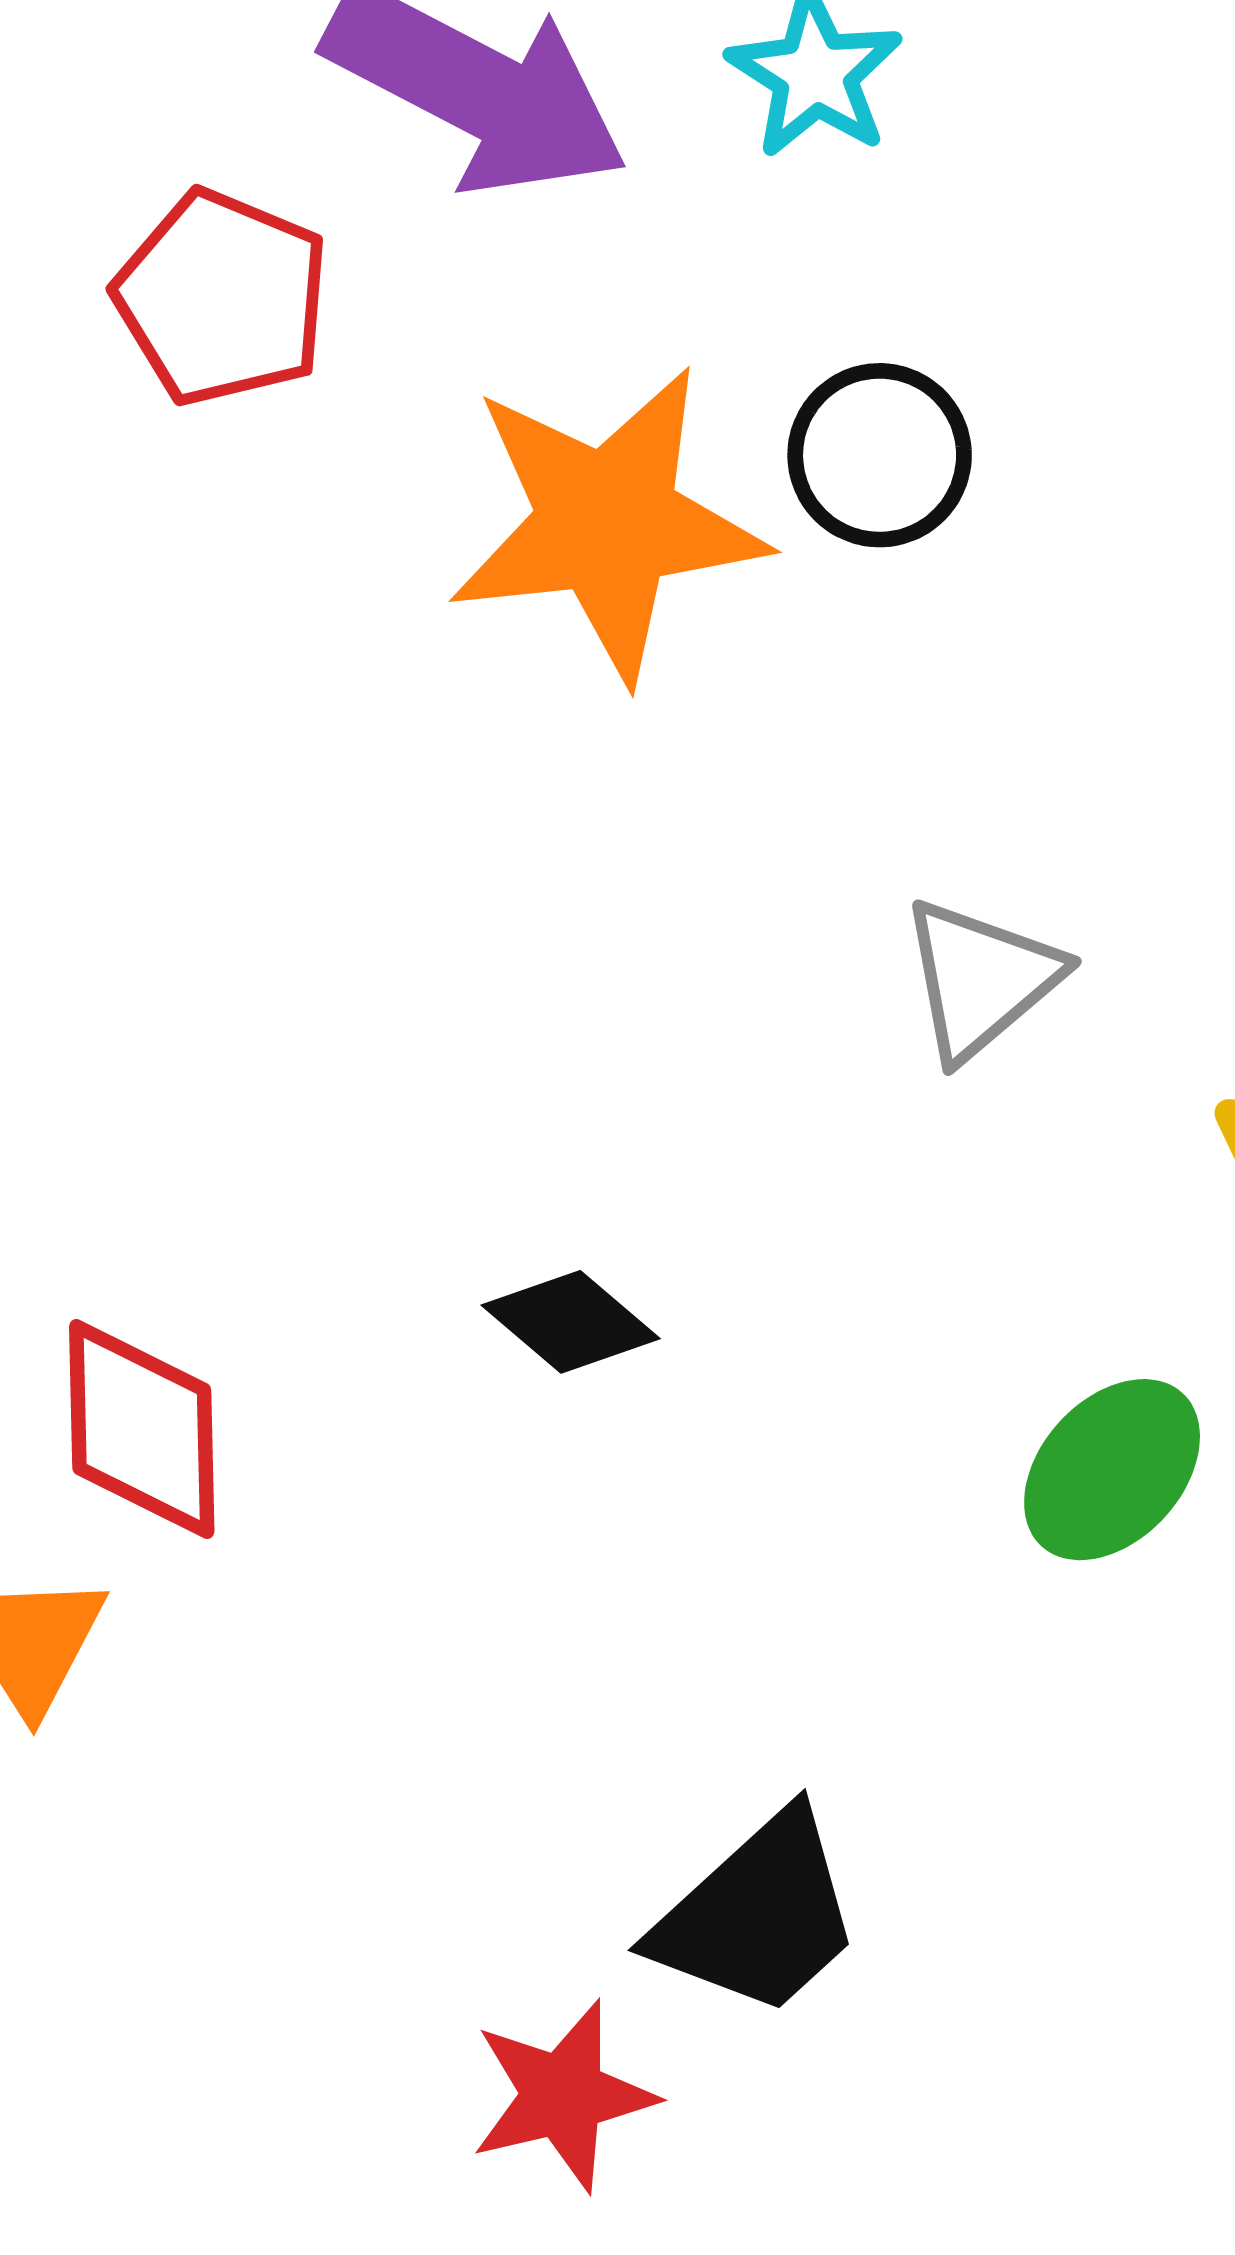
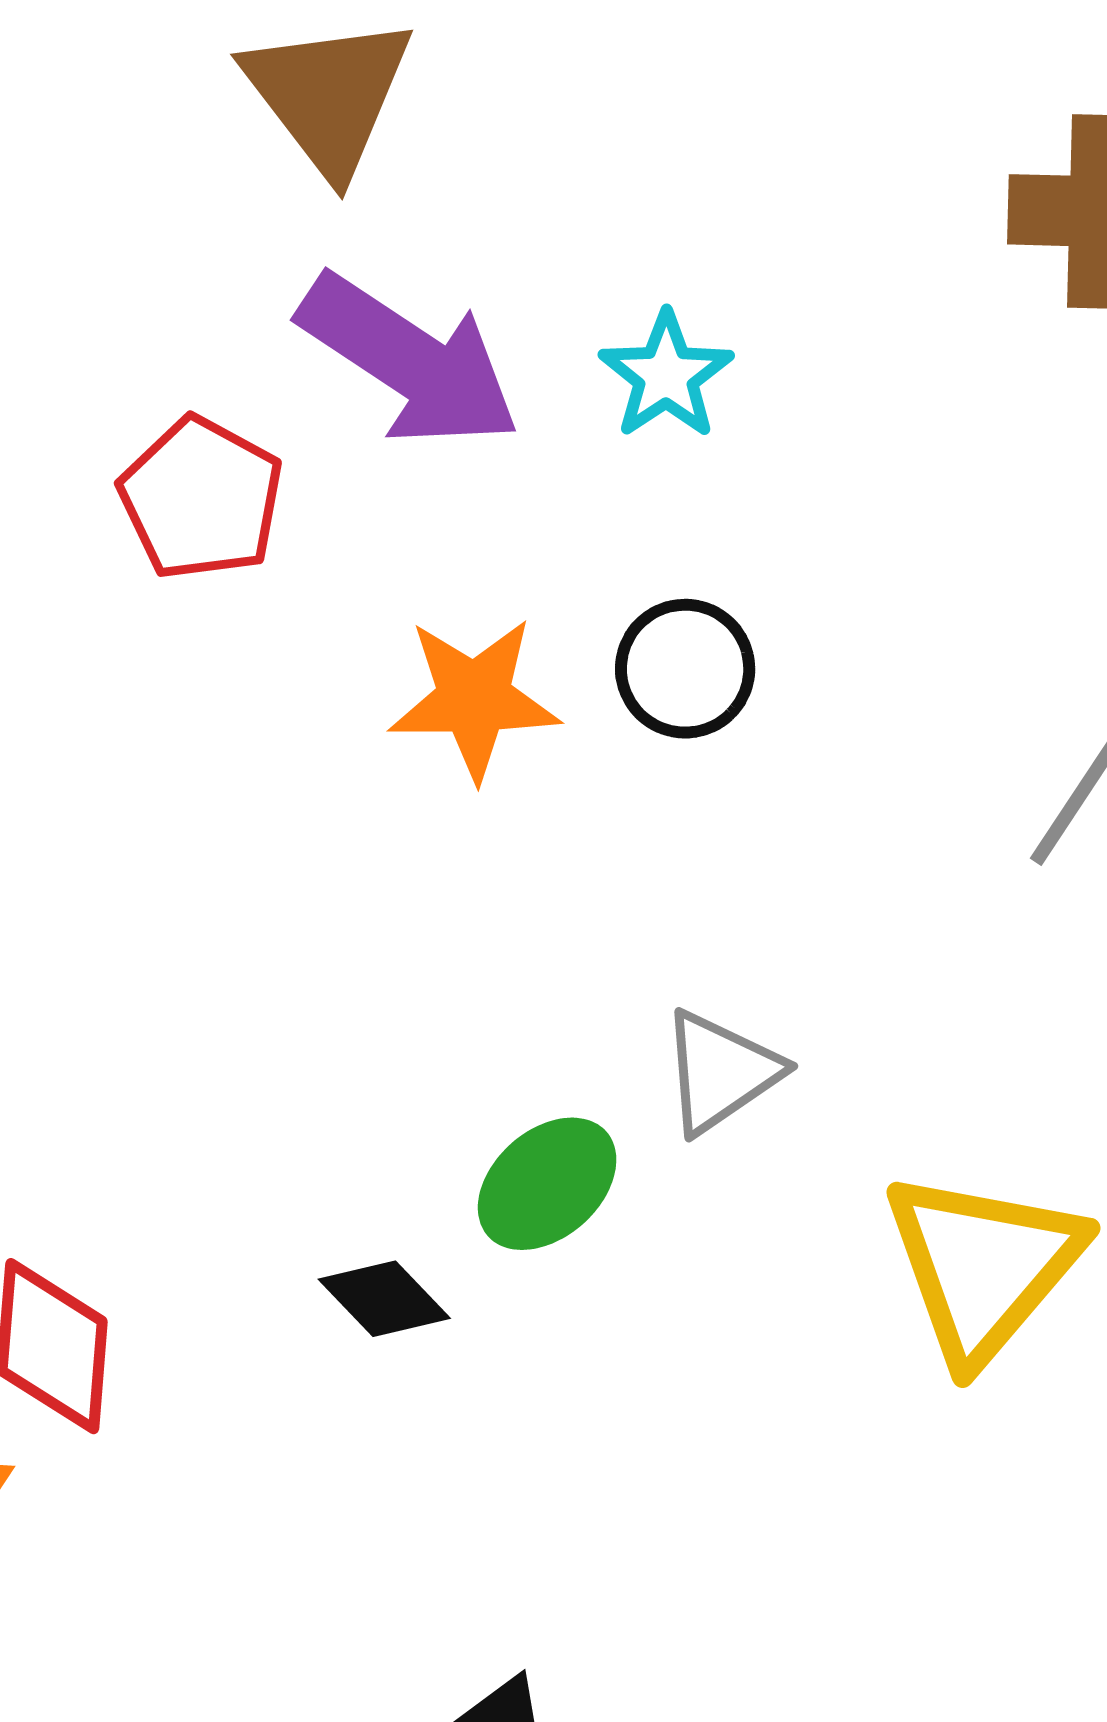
orange star: (607, 523) -> (474, 699), size x0.7
green ellipse: (1112, 1470) -> (547, 1184), moved

